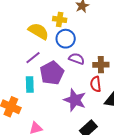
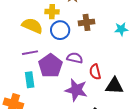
purple line: (33, 58) -> (30, 53), turned 35
purple semicircle: (77, 59) -> (75, 58), moved
brown cross: (101, 65) -> (87, 22), moved

